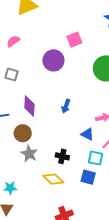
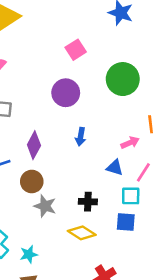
purple circle: (53, 60) -> (66, 93), moved
purple diamond: (29, 106) -> (34, 145), turned 35

